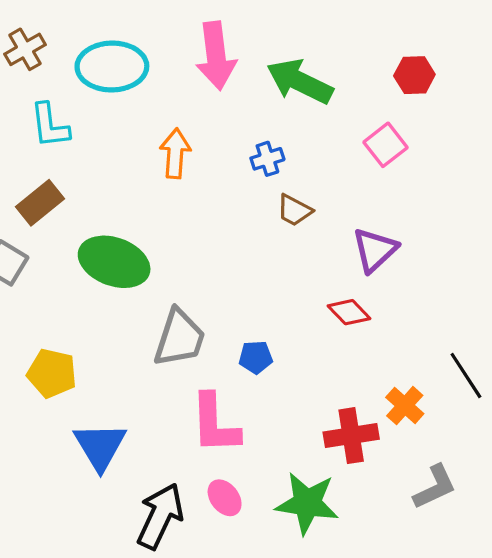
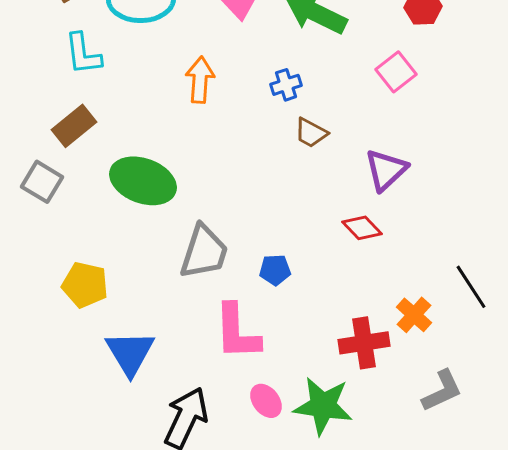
pink ellipse: (225, 498) -> (266, 401), moved

